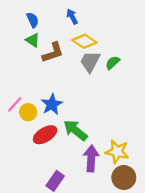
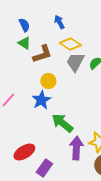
yellow circle: (28, 112) -> (48, 81), moved
red ellipse: (45, 135) -> (24, 152), moved

